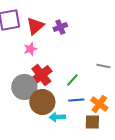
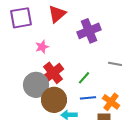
red triangle: (35, 26) -> (57, 14), moved
purple cross: (60, 27) -> (89, 31), moved, size x1.6

